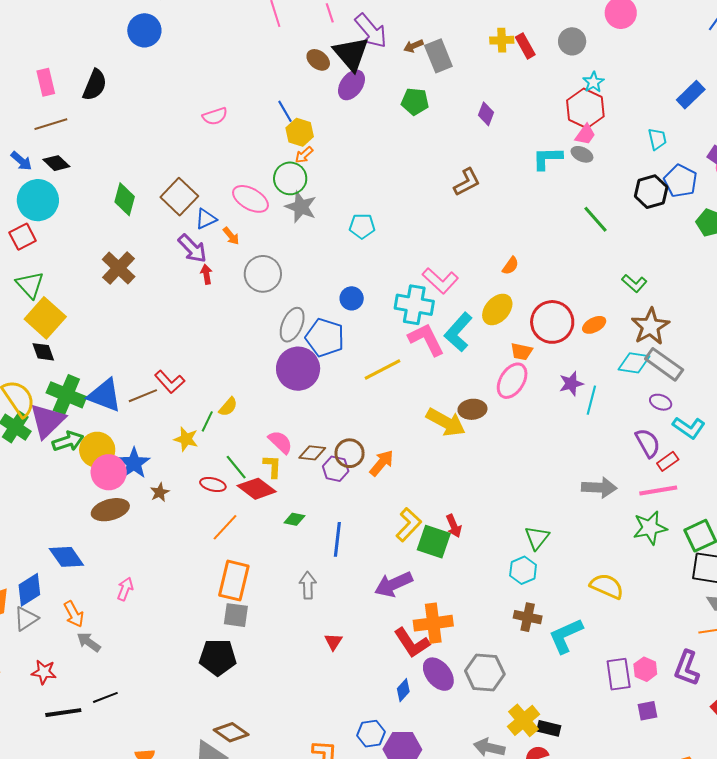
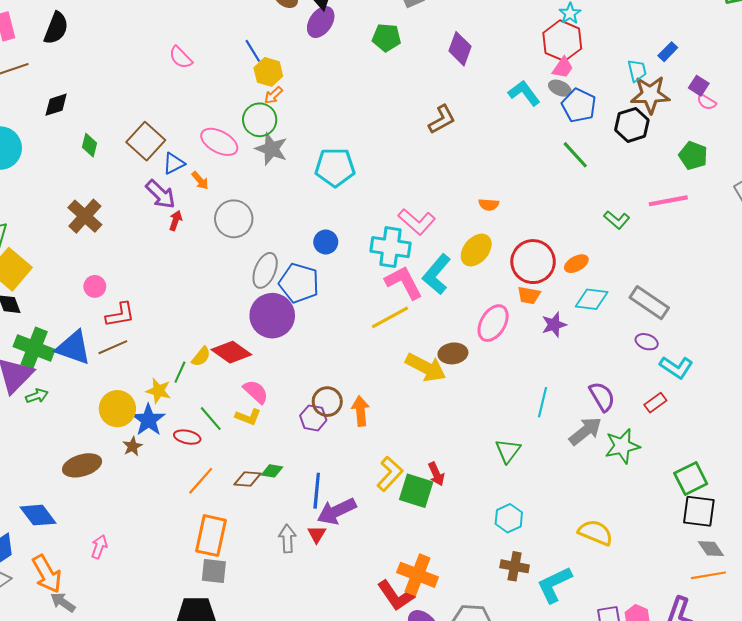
blue rectangle: (691, 95) -> (668, 52), moved, size x0.7
purple diamond: (486, 114) -> (460, 49), size x1.4
pink semicircle: (215, 116) -> (181, 57), turned 65
cyan L-shape: (547, 158) -> (524, 93), turned 56
black diamond: (56, 163) -> (56, 105), moved, turned -60
blue pentagon: (681, 181) -> (579, 105), moved
green diamond: (125, 199) -> (90, 145), size x0.7
cyan pentagon: (362, 226) -> (335, 167), size x1.5
orange semicircle: (510, 266) -> (489, 205), turned 60
red arrow: (206, 274) -> (176, 221), turned 30
brown star: (650, 326) -> (650, 95), moved, turned 30
orange trapezoid: (522, 352) -> (529, 295), moved
cyan diamond: (634, 363) -> (592, 299), moved
yellow line: (383, 370) -> (390, 317), moved
red L-shape: (170, 382) -> (120, 315), moved, turned -56
cyan line: (591, 400) -> (543, 402), moved
green arrow: (68, 441) -> (37, 396), size x0.7
purple semicircle: (648, 443) -> (602, 397), moved
yellow circle: (97, 450) -> (117, 409), moved
brown diamond: (312, 453) -> (247, 479), moved
blue star: (134, 463) -> (148, 420), moved
orange arrow: (382, 463) -> (361, 411), turned -44
yellow L-shape: (272, 466) -> (248, 417), turned 110
pink circle: (109, 472) -> (95, 286), moved, size x0.6
gray arrow: (599, 488) -> (585, 431), turned -40
red diamond: (257, 489) -> (231, 352), moved
pink line: (658, 491) -> (668, 201), moved
green star: (650, 528) -> (622, 446), moved
green triangle: (537, 538) -> (508, 451), moved
purple arrow: (394, 584) -> (337, 511), moved
orange arrow: (74, 614) -> (47, 574), size x1.4
orange cross: (433, 623) -> (418, 575), turned 30
red triangle: (333, 642) -> (317, 534), moved

